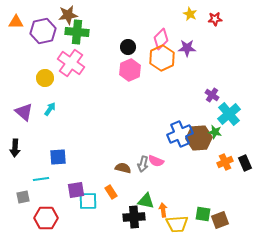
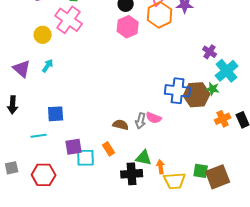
blue cross: (180, 134) -> (178, 91), turned 30
gray square: (23, 197) -> (12, 168), moved
brown square: (220, 220) -> (218, 177), size x1.4

